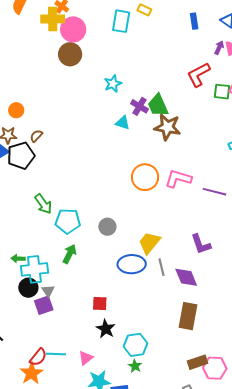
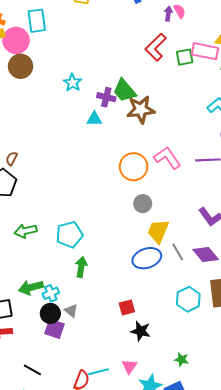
cyan rectangle: (121, 21) -> (37, 21), moved
pink L-shape: (178, 179) -> (167, 158), turned 56
green arrow: (43, 204) -> (26, 231), moved, turned 130
gray circle: (107, 227) -> (143, 204), moved
green arrow: (18, 259) -> (31, 287), size x1.6
cyan cross: (34, 269) -> (51, 293), size x0.6
purple square: (44, 305) -> (54, 329), moved, turned -36
cyan hexagon: (135, 345) -> (188, 299), moved

